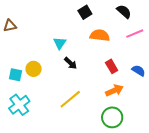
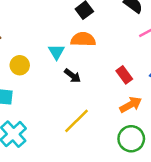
orange semicircle: (100, 35) -> (83, 39), moved
yellow circle: (34, 69) -> (20, 65), moved

